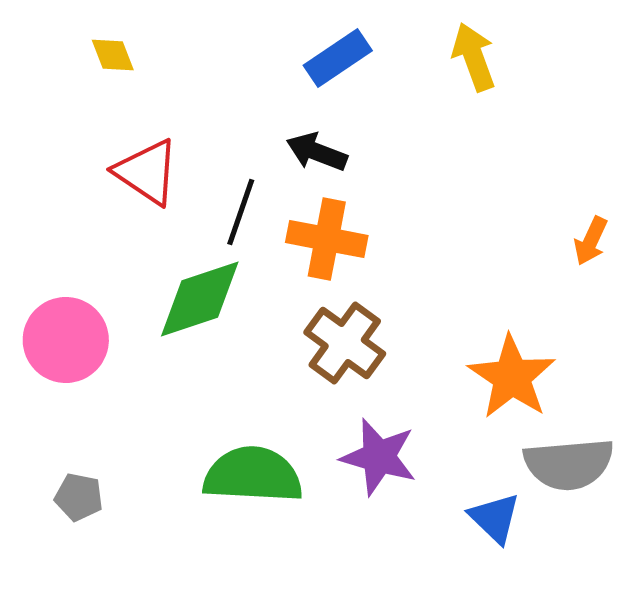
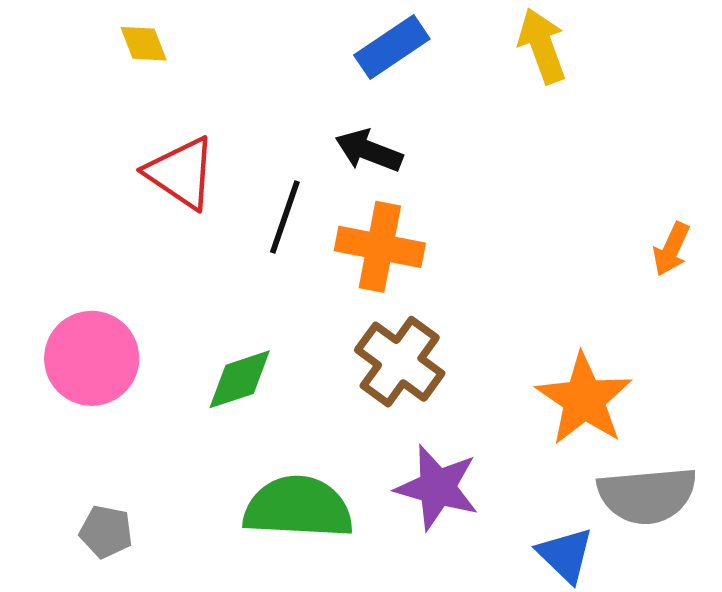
green diamond: (200, 299) -> (240, 379), moved, size x0.7

